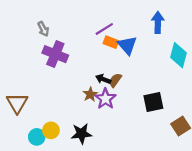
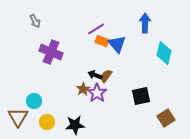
gray arrow: (43, 29) -> (35, 21), moved
brown triangle: (17, 103) -> (18, 117), moved
cyan circle: (37, 137) -> (34, 101), moved

